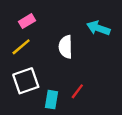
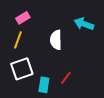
yellow line: (21, 47) -> (18, 40), turned -30

